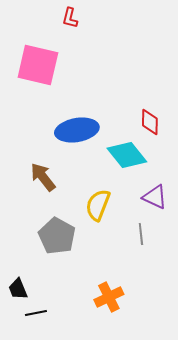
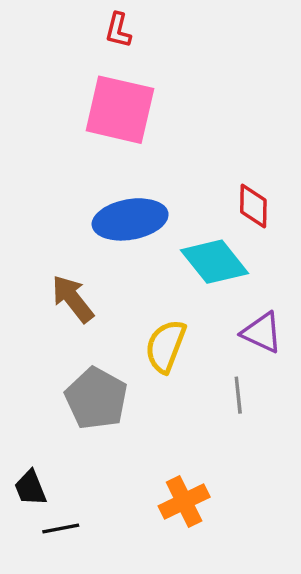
pink square: (38, 65) -> (120, 110), moved

